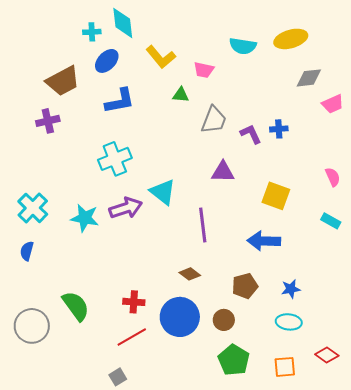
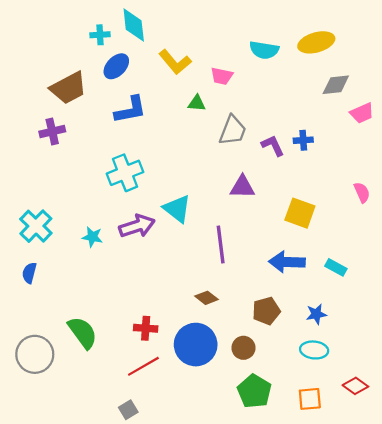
cyan star: (85, 218) -> (92, 237), size x0.7
cyan rectangle: (331, 221) -> (336, 267), moved

